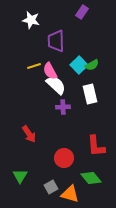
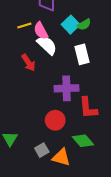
purple cross: (63, 107) -> (67, 88), moved, size x1.6
red arrow: (29, 134) -> (28, 63), moved

